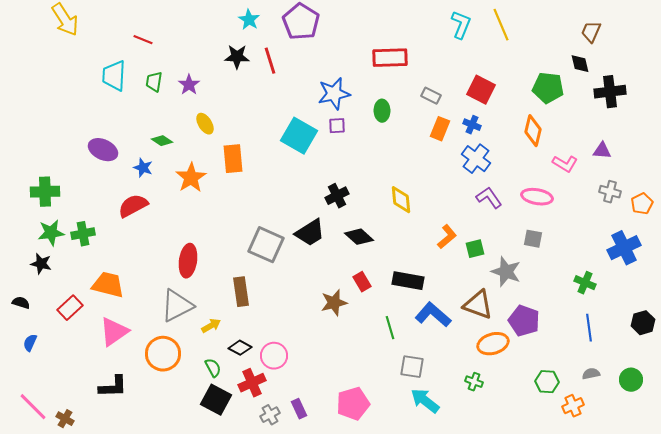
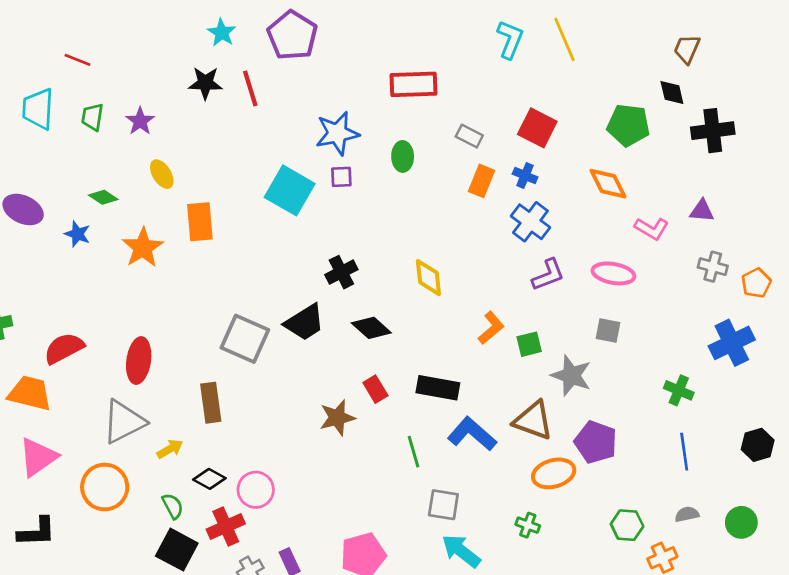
orange diamond: (533, 131) -> (608, 184), turned -40
purple L-shape: (489, 198) -> (548, 275), turned 104
red semicircle: (133, 206) -> (64, 348), moved

